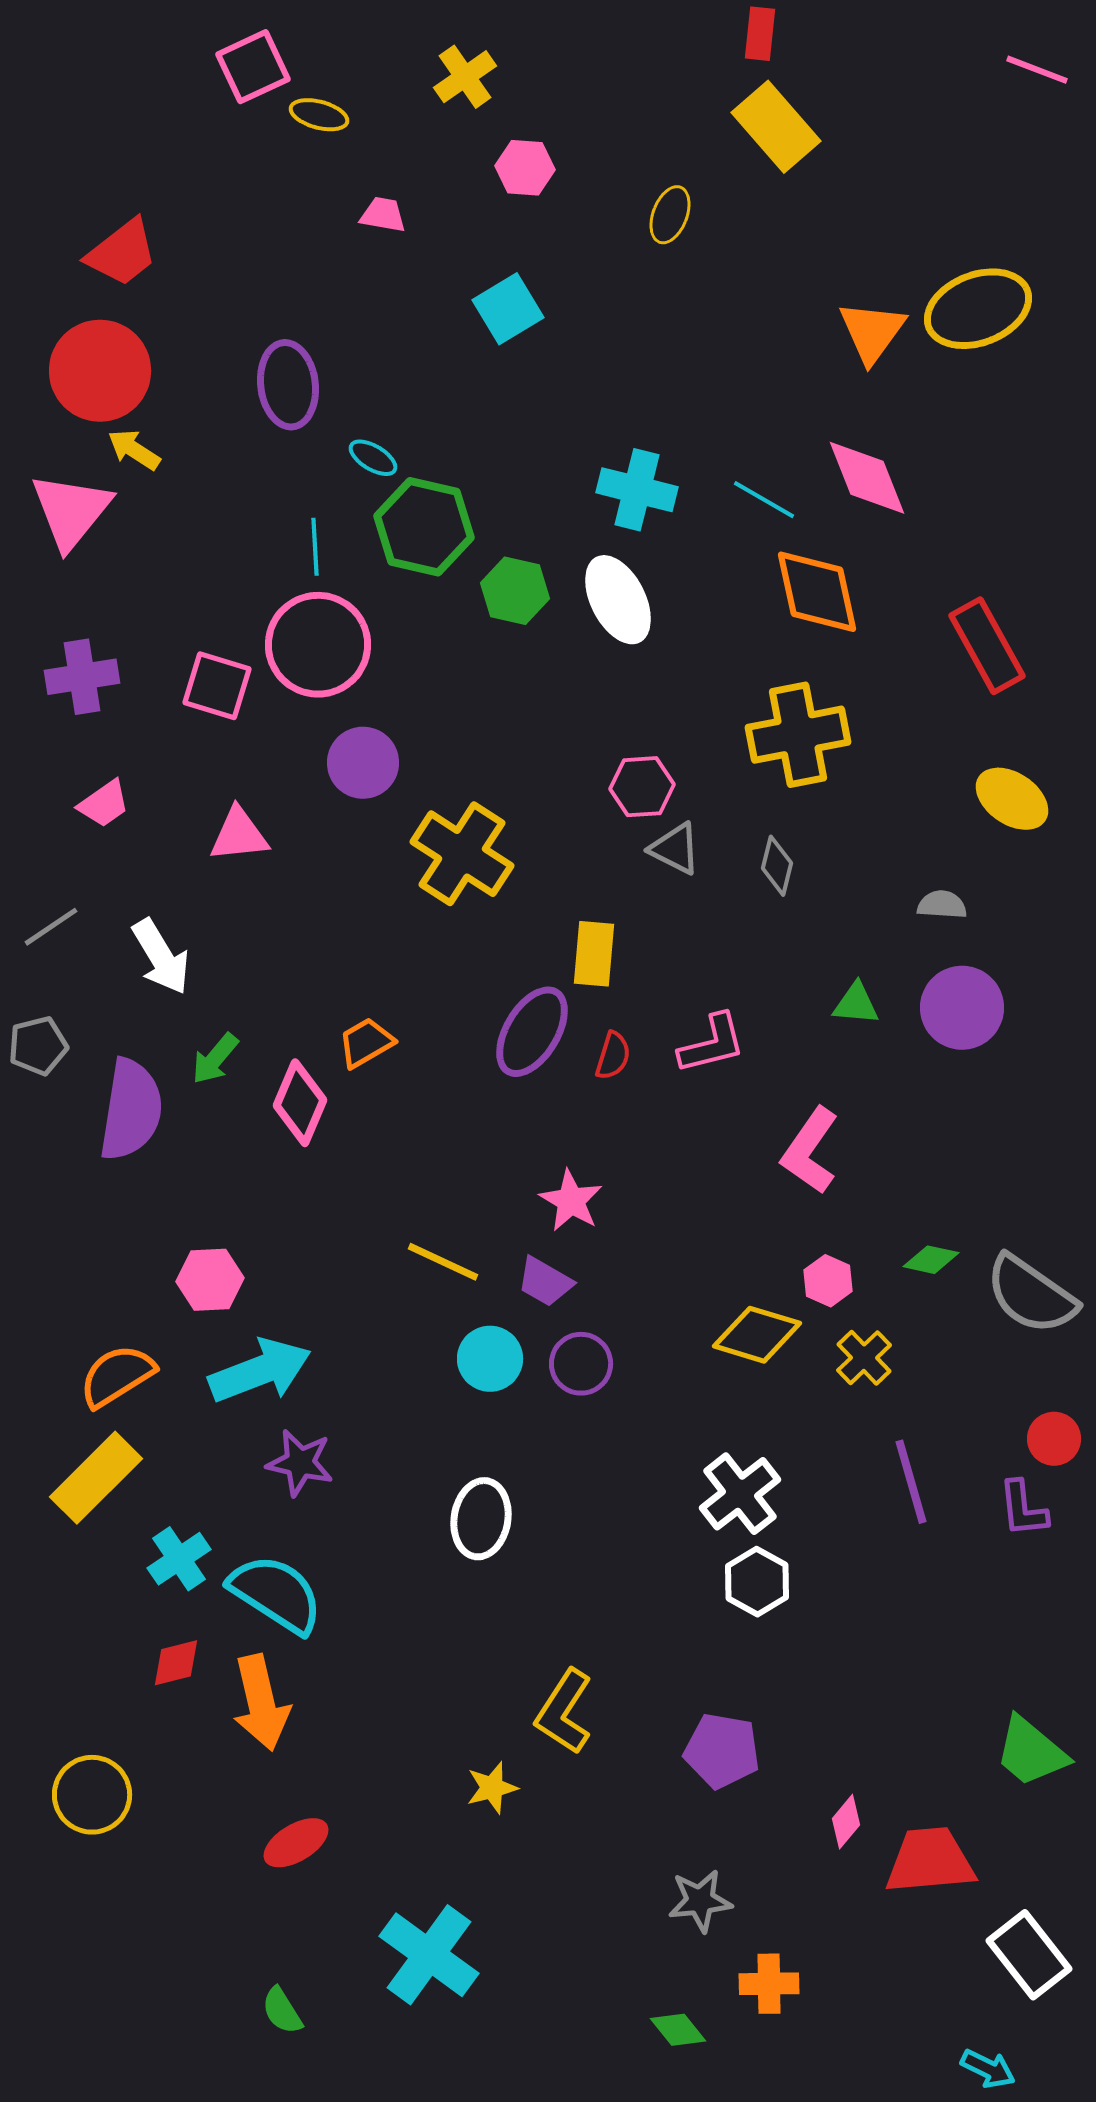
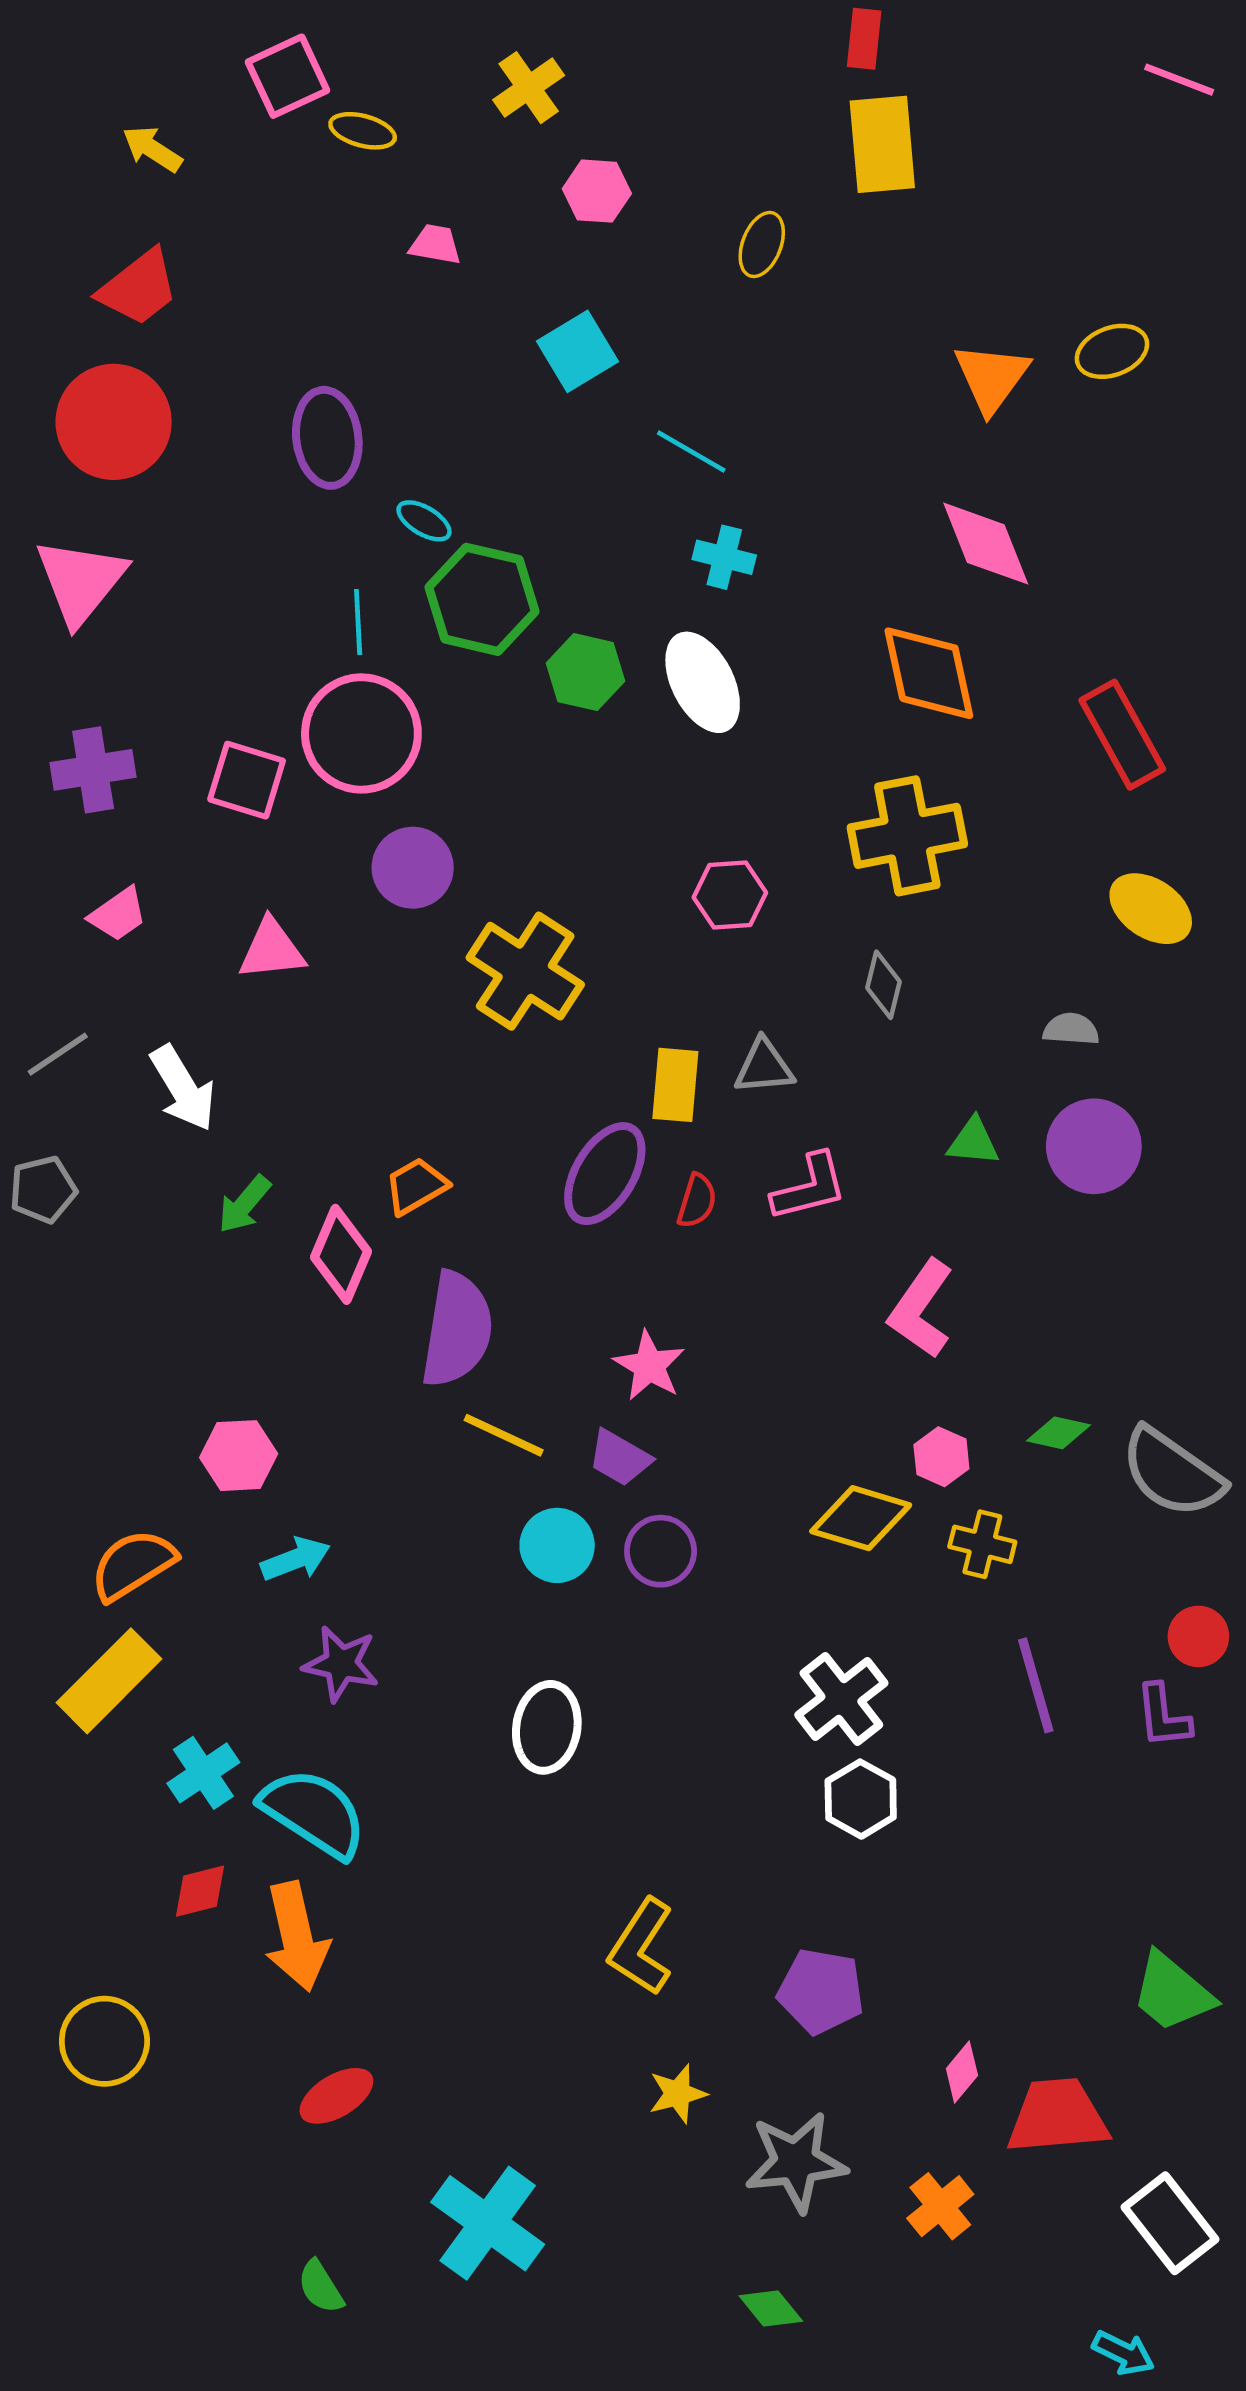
yellow rectangle: (776, 127) -> (882, 144), turned 36
yellow ellipse: (978, 309) -> (1112, 351), size x0.6
yellow arrow: (134, 450) -> (152, 149), moved
cyan cross: (637, 490) -> (724, 557), size x0.7
cyan line: (764, 500) -> (691, 451), moved
gray triangle: (675, 849) -> (764, 1067), moved, turned -32
purple semicircle: (131, 1110) -> (457, 1329), moved
yellow cross: (864, 1358) -> (982, 1544), turned -32
cyan arrow: (260, 1371) -> (295, 1559), size x0.6
yellow star: (492, 1788) -> (678, 2094), moved
gray star: (700, 1901) -> (796, 2162), size x1.4
orange cross: (769, 1984) -> (940, 2206), moved, turned -38

